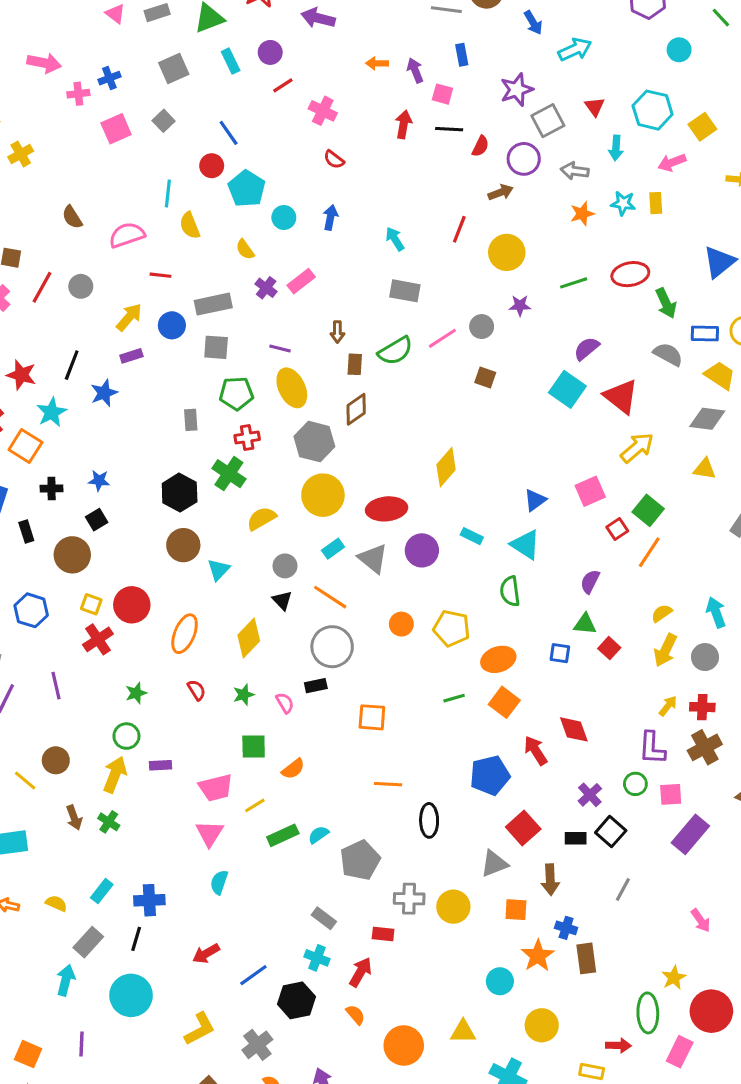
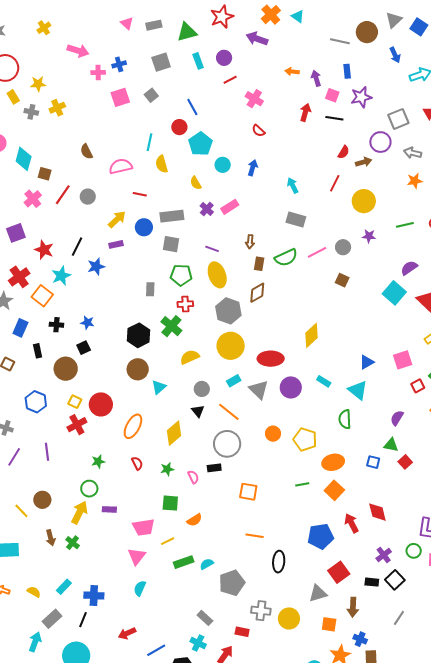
purple star: (517, 90) -> (361, 97), moved
red semicircle: (480, 146) -> (344, 152), moved

